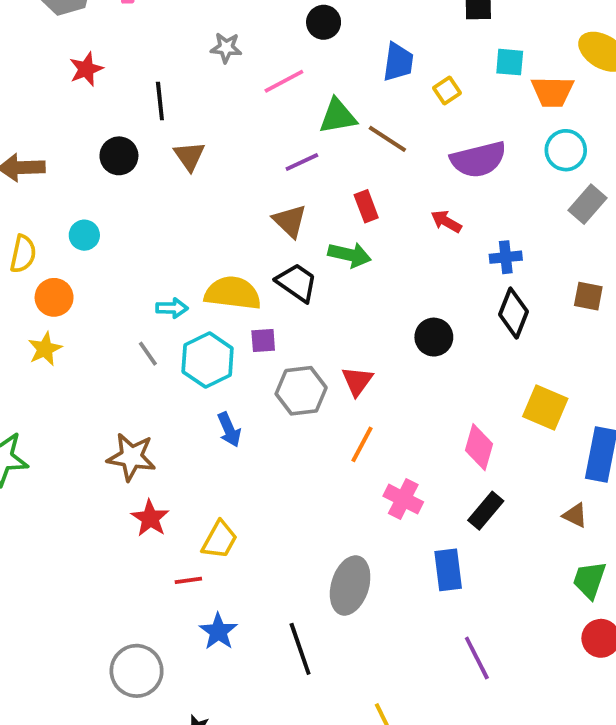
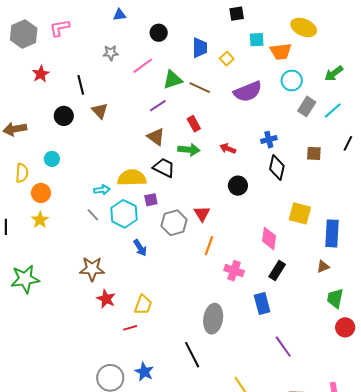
red arrow: (446, 221) -> (228, 149), moved
brown triangle: (575, 515) -> (323, 266), turned -40
blue star: (218, 632) -> (144, 372), moved

